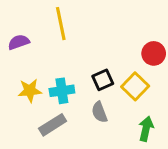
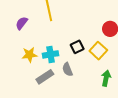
purple semicircle: (19, 42) -> (22, 23), turned -32
gray semicircle: (99, 112) -> (67, 69), moved

